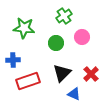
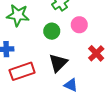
red cross: (91, 74) -> (96, 53), moved

